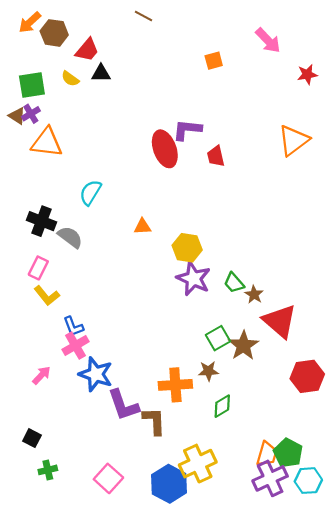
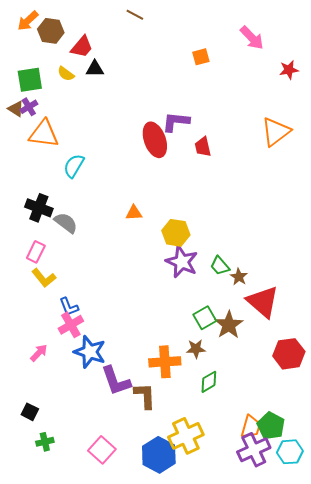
cyan semicircle: (90, 192) -> (74, 166), moved

